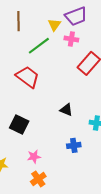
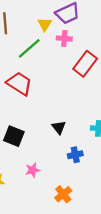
black triangle: (66, 110) -> (59, 127), moved, turned 32
orange cross: (38, 179) -> (63, 194), moved

